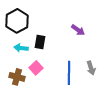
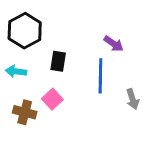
cyan arrow: (21, 48) -> (16, 71), moved
blue line: (69, 73) -> (100, 76), moved

